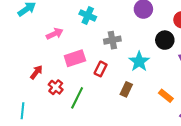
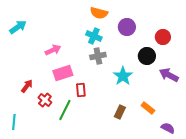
cyan cross: (88, 15) -> (94, 36), moved
pink arrow: (55, 34) -> (53, 50), moved
red rectangle: (101, 69) -> (81, 90), moved, turned -32
brown rectangle: (126, 89) -> (120, 112), moved

